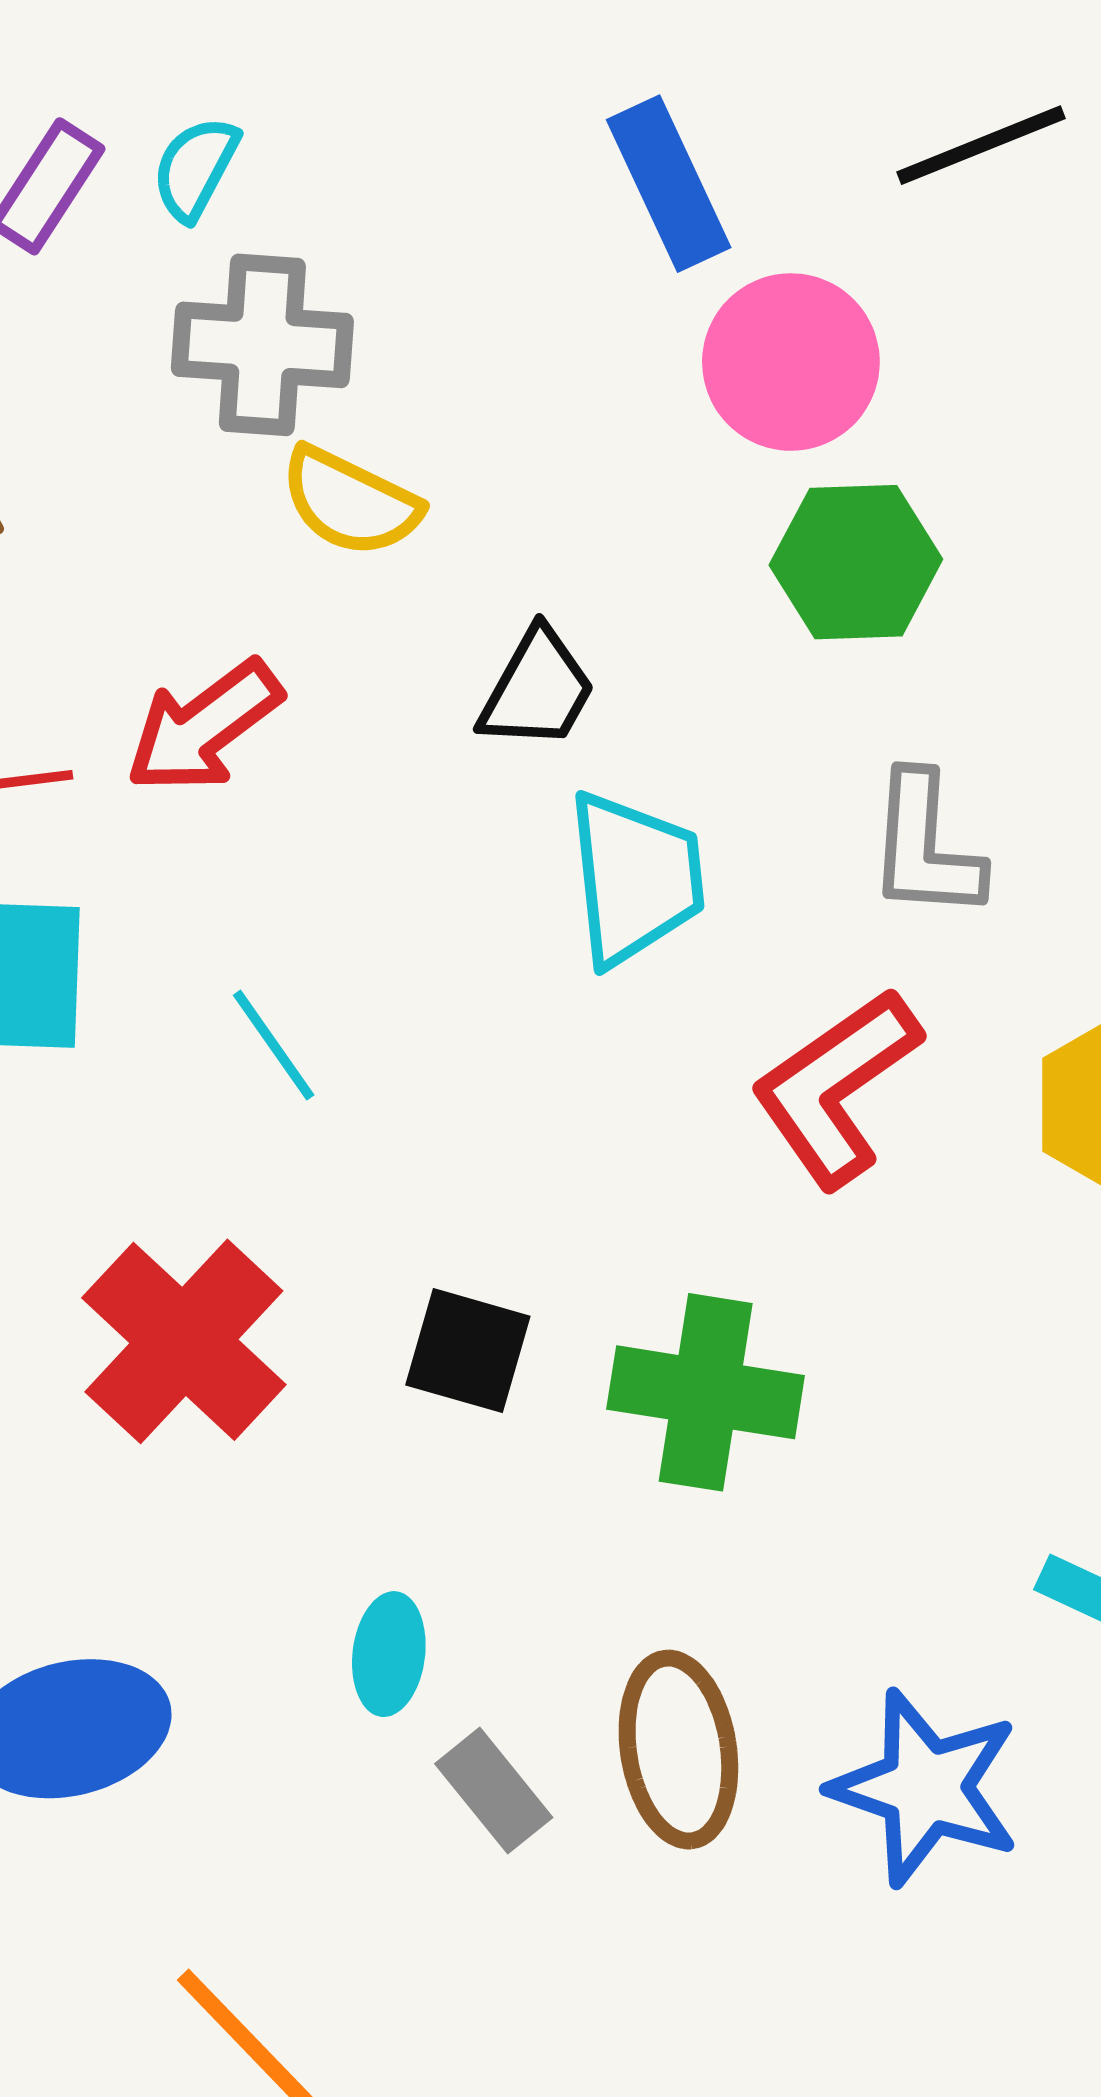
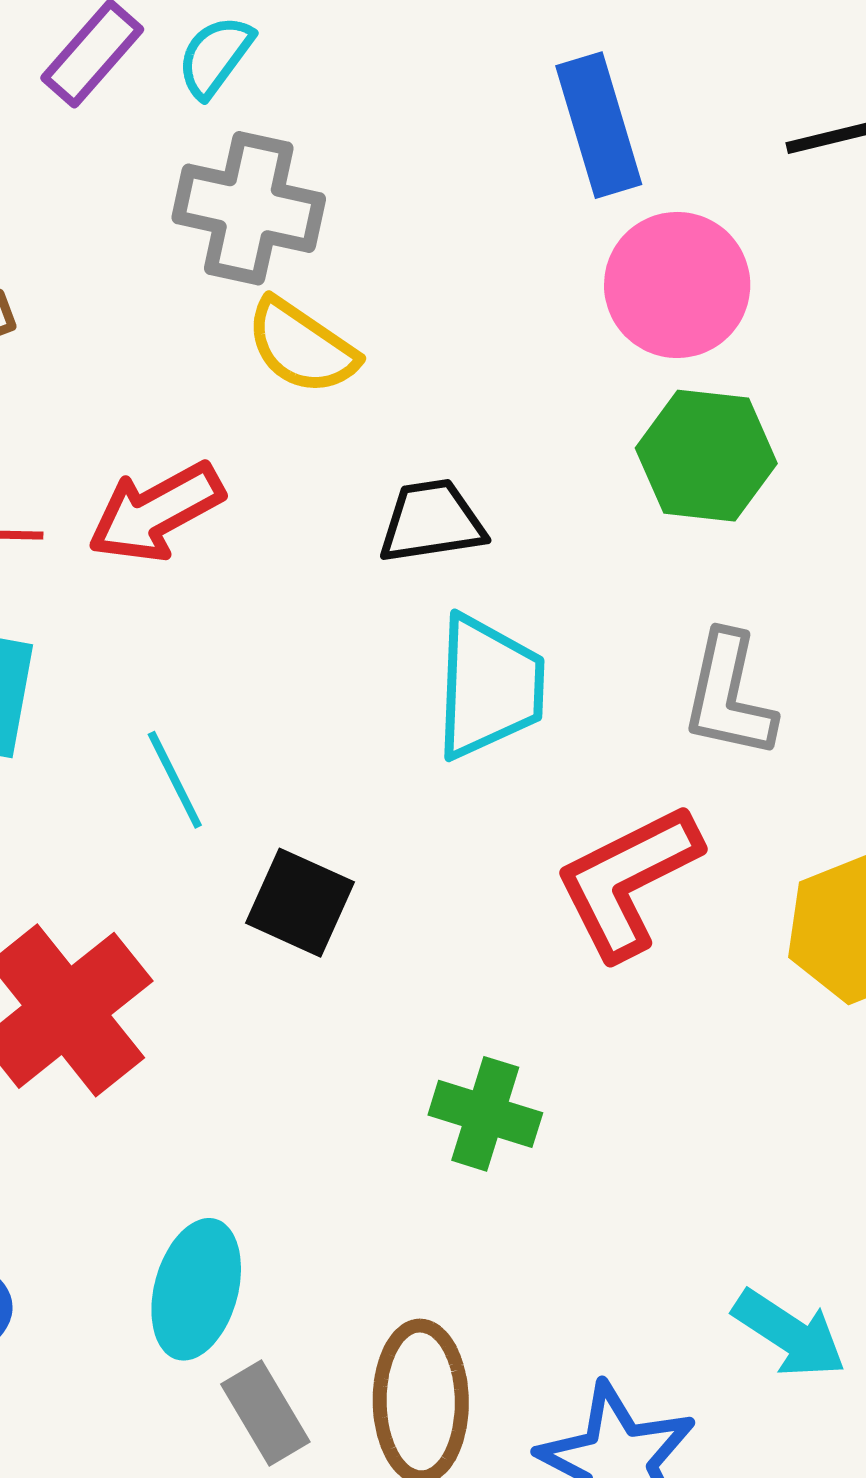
black trapezoid: (537, 689) -> (432, 521), turned -136
black square: (468, 1351) -> (300, 903), moved
green cross: (706, 1392) -> (485, 1114), size x0.7
cyan ellipse: (389, 1654) -> (196, 1289), size x1.4

